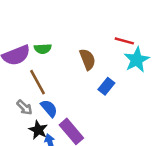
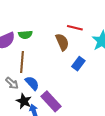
red line: (124, 41) -> (75, 28), moved
brown line: (38, 82) -> (22, 62), turned 35

